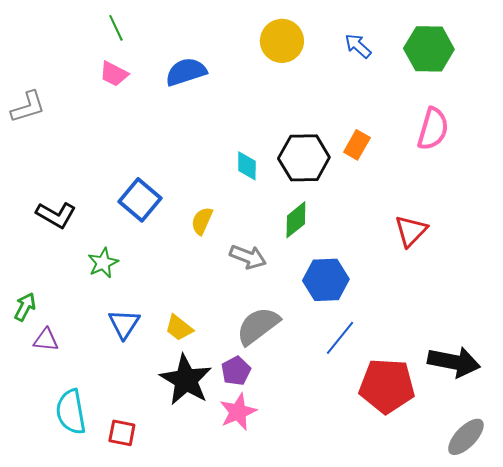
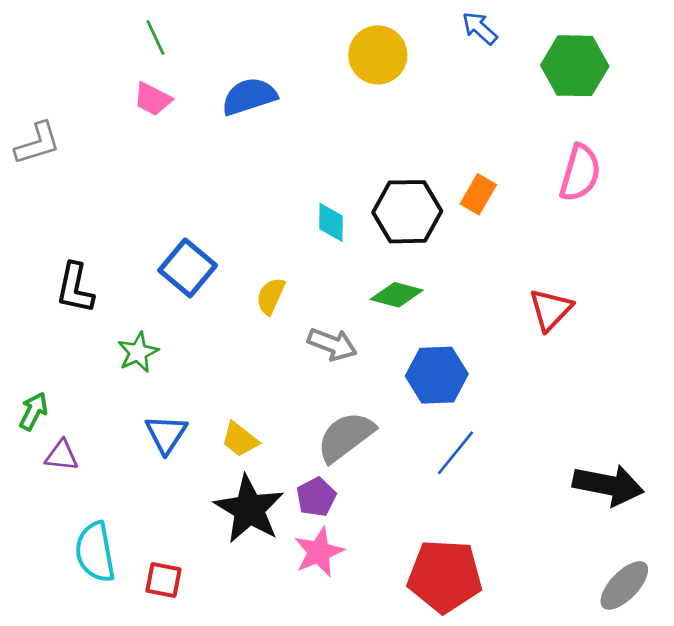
blue arrow: (358, 46) -> (480, 28), moved
black L-shape: (56, 215) -> (75, 288), turned 72
green diamond: (296, 220) -> (397, 295), turned 54
red pentagon: (387, 386) -> (445, 576), moved

